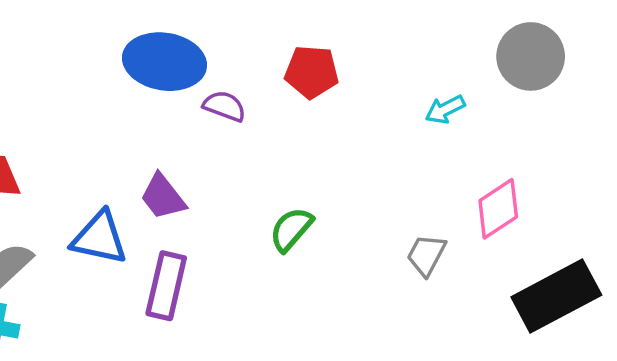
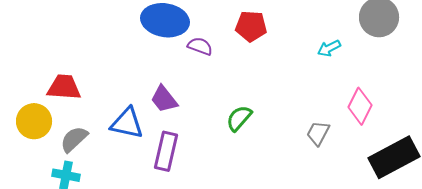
pink diamond: (498, 209) -> (360, 106), turned -30

